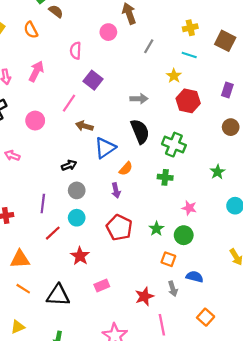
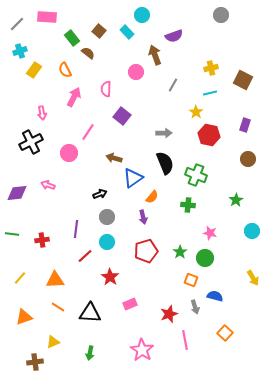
cyan line: (189, 55) -> (210, 93), turned -32
pink arrow: (36, 71) -> (74, 97), moved
pink line: (69, 103) -> (88, 132), moved
red pentagon: (119, 228) -> (146, 251), turned 30

